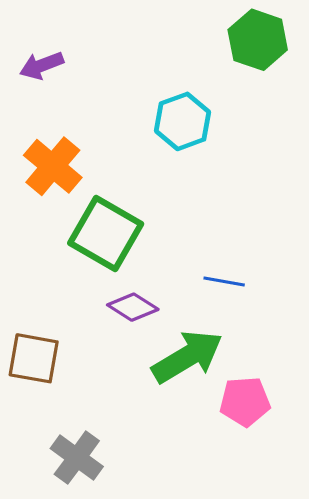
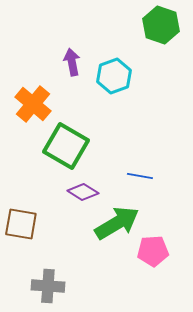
purple arrow: (42, 65) -> (72, 62), moved, turned 100
gray cross: (77, 458) -> (48, 286), turned -32

